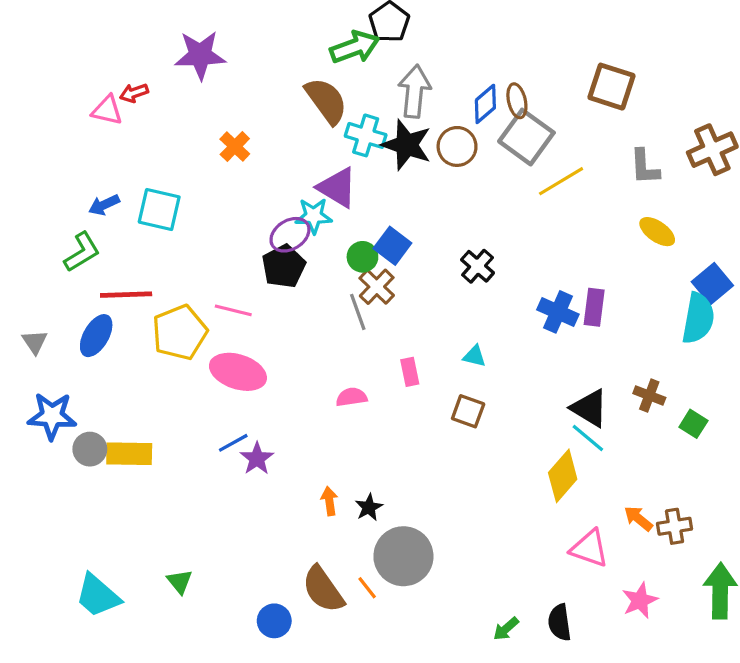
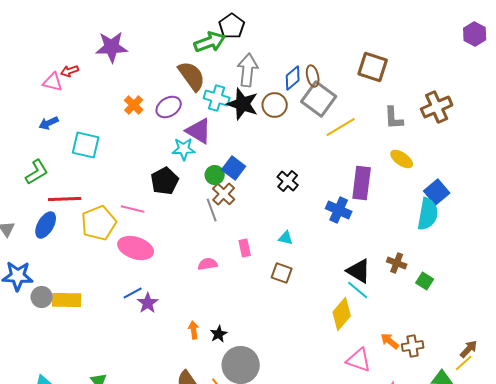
blue arrow: (104, 205) -> (49, 123), moved
purple ellipse: (290, 235) -> (169, 107), moved
purple rectangle: (594, 307) -> (362, 183), moved, size x1.4

